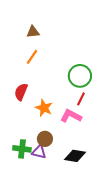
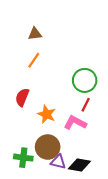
brown circle: (45, 139) -> (48, 147), size x1.5
purple triangle: (39, 152) -> (58, 162), moved

